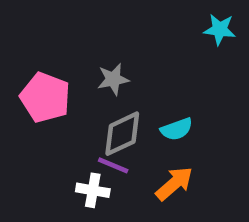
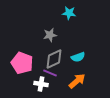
cyan star: (220, 29) -> (69, 13), moved
pink pentagon: (45, 97) -> (22, 63), moved

